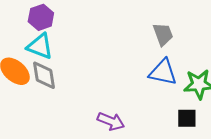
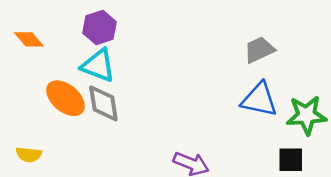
gray trapezoid: (163, 34) -> (259, 50), turned -95

